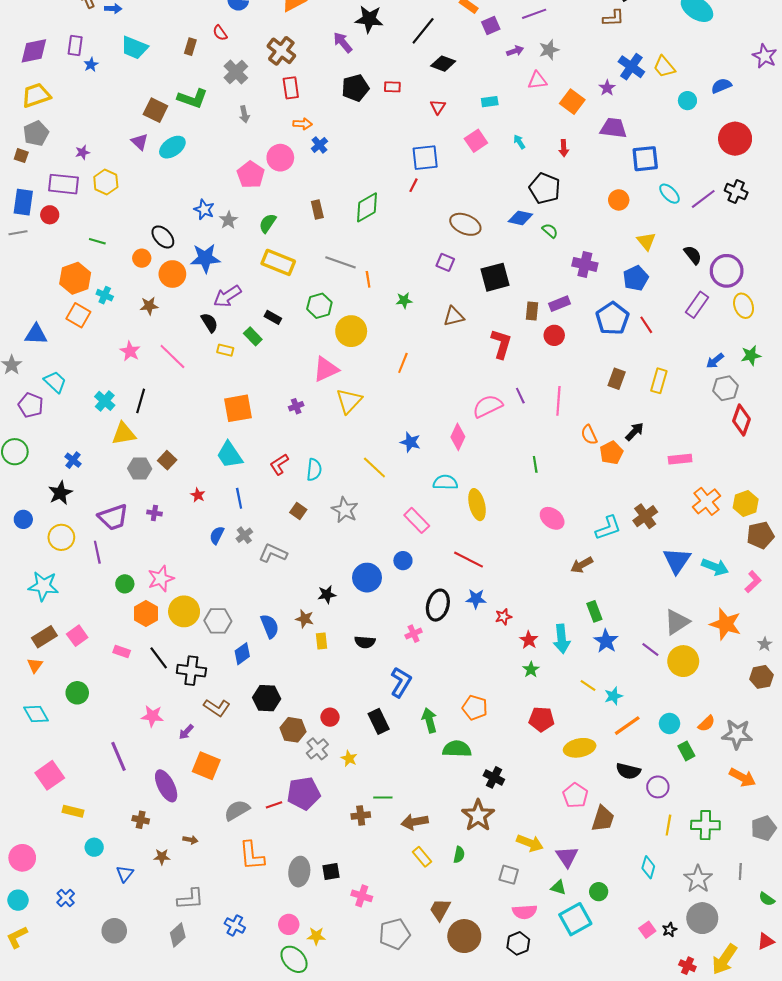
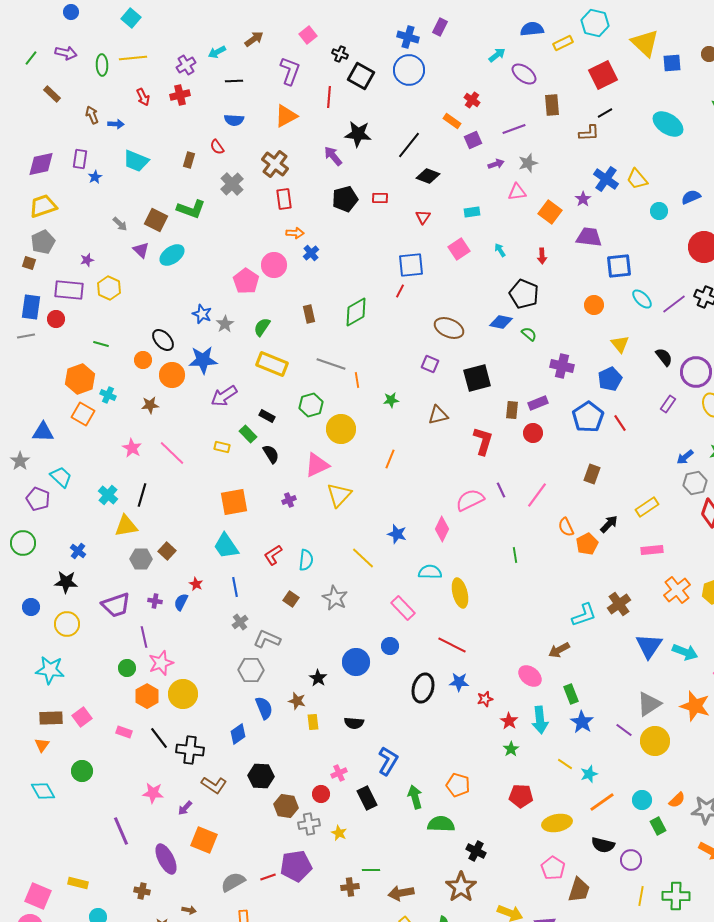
gray arrow: (244, 114) -> (120, 224), moved, turned -35
purple rectangle: (697, 305) -> (668, 404), size x0.7
black semicircle: (209, 323) -> (271, 454), moved
yellow rectangle: (659, 381) -> (647, 507), moved, turned 40
pink line: (558, 401) -> (537, 495), turned 32
black star: (60, 493) -> (66, 582), turned 30
pink ellipse: (552, 518) -> (530, 676), moved
blue semicircle: (217, 535) -> (181, 602), moved
purple line: (97, 552) -> (144, 637), moved
black star: (327, 594) -> (318, 678), turned -30
gray hexagon: (218, 621) -> (251, 670), moved
pink cross: (414, 634) -> (339, 773), moved
brown rectangle: (44, 637) -> (51, 718), turned 30
gray cross: (317, 749) -> (309, 824), turned 30
pink square: (50, 775) -> (38, 896), moved, turned -32

